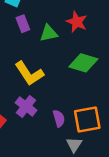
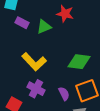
purple rectangle: (23, 24) -> (22, 23), turned -32
green diamond: (83, 63) -> (79, 62), moved

